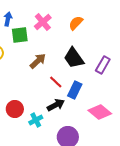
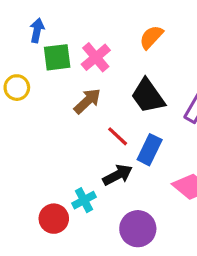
pink cross: (43, 22) -> (96, 57), moved
red circle: (15, 109) -> (54, 219), moved

